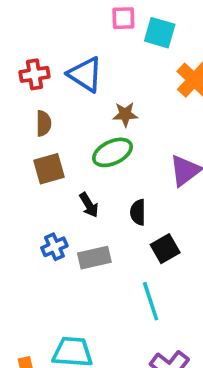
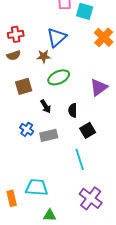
blue triangle: (85, 74) -> (57, 37), moved, turned 45
brown star: (125, 114) -> (44, 56), moved
brown semicircle: (44, 123) -> (14, 55), moved, turned 72
blue cross: (54, 247) -> (27, 129), turned -32

